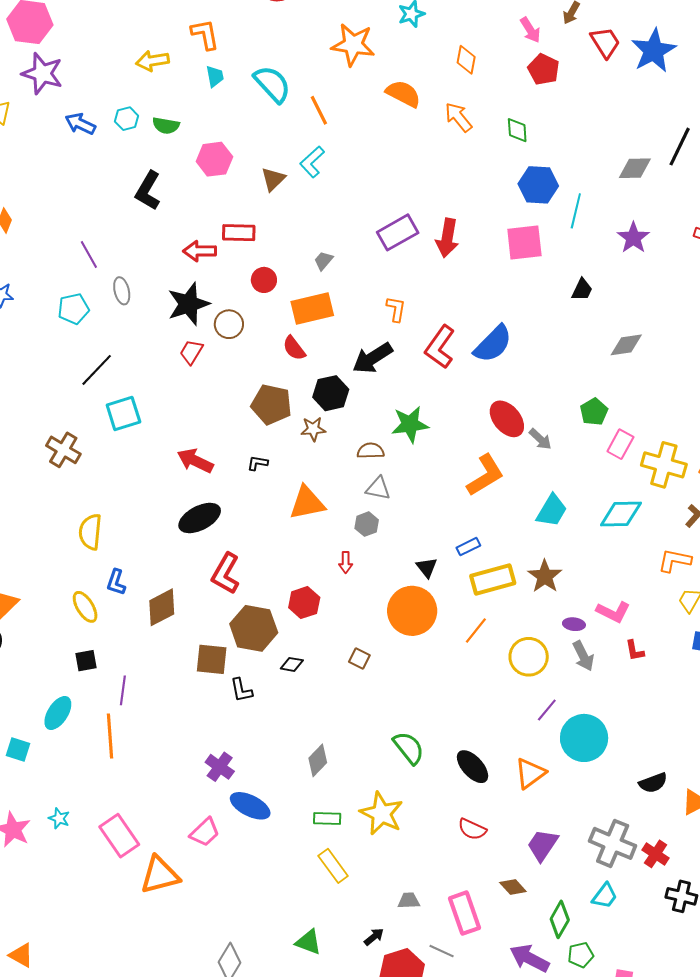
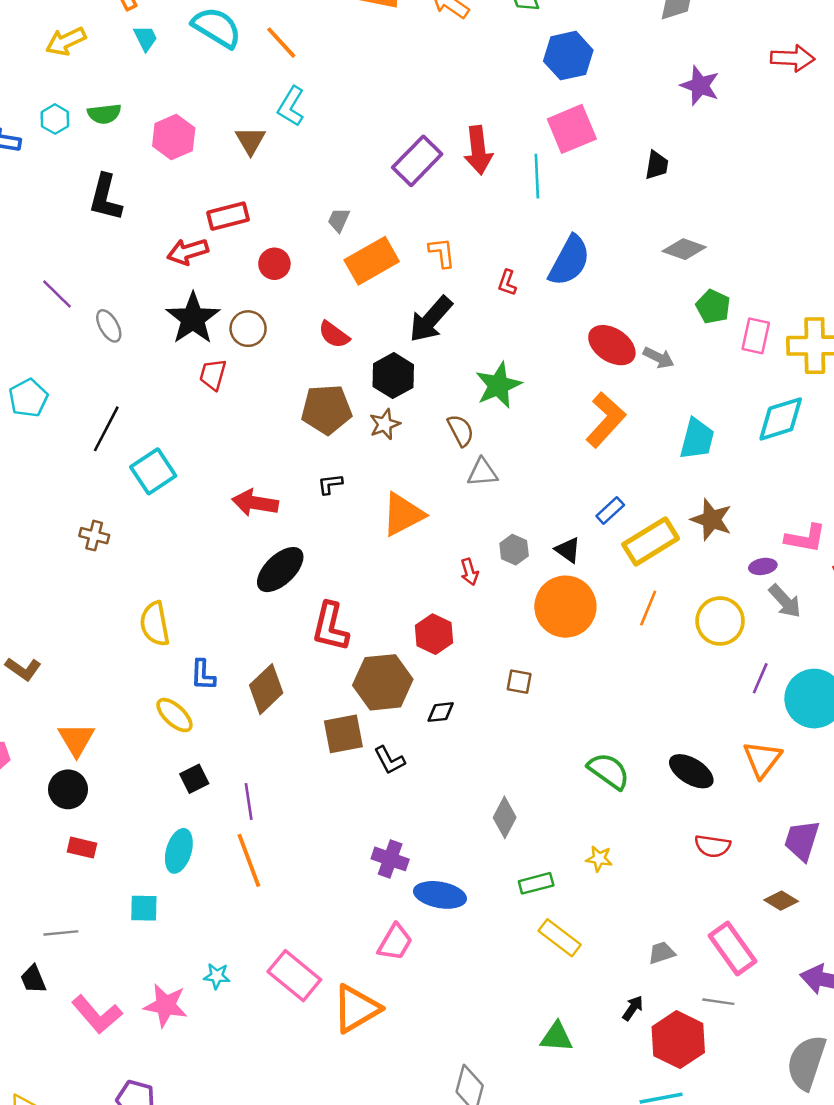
cyan line: (576, 211) -> (537, 176), moved
orange rectangle: (312, 308) -> (372, 261), moved
cyan pentagon: (73, 309) -> (28, 398), moved
gray diamond: (626, 345) -> (684, 249), moved, turned 44
red L-shape: (440, 347) -> (507, 283), size x0.5
brown cross: (63, 450) -> (94, 536), size x0.7
brown semicircle: (371, 451) -> (461, 430), turned 80
gray hexagon: (367, 524) -> (514, 550), moved
yellow star: (381, 814) -> (599, 859), size x0.5

